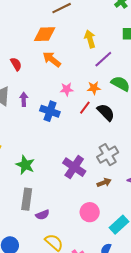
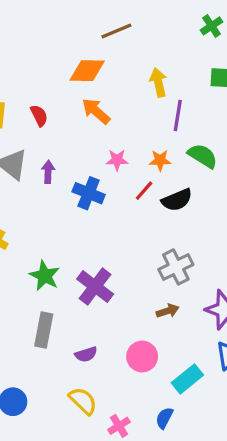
purple line: (103, 59) -> (178, 115), turned -42
black semicircle: (106, 112) -> (177, 200), turned 108
purple cross: (74, 167) -> (95, 286), moved
purple semicircle: (42, 215) -> (86, 354), moved

